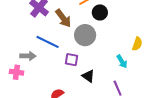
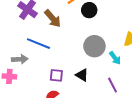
gray circle: (85, 35) -> (94, 46), moved
purple square: (71, 60) -> (56, 75), moved

